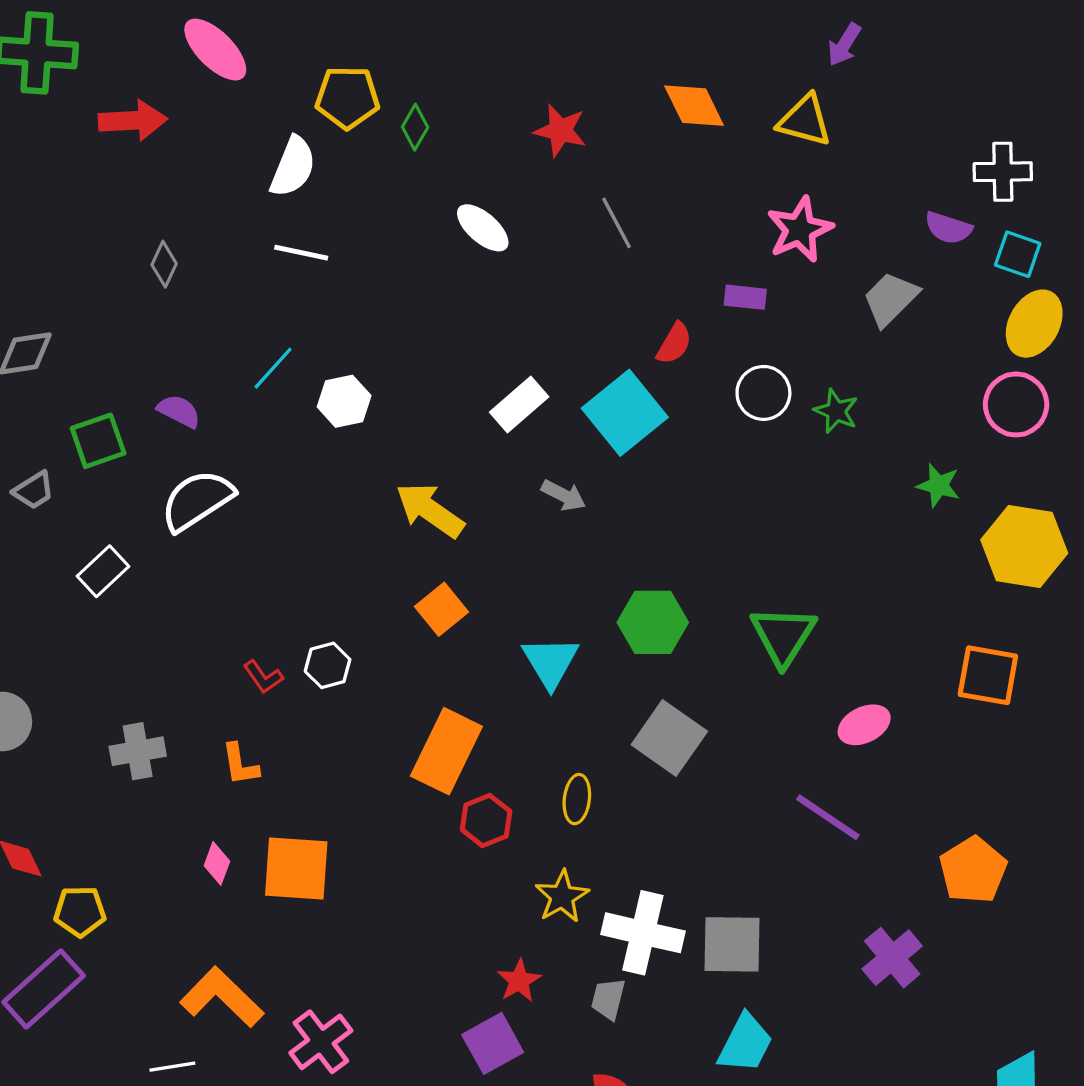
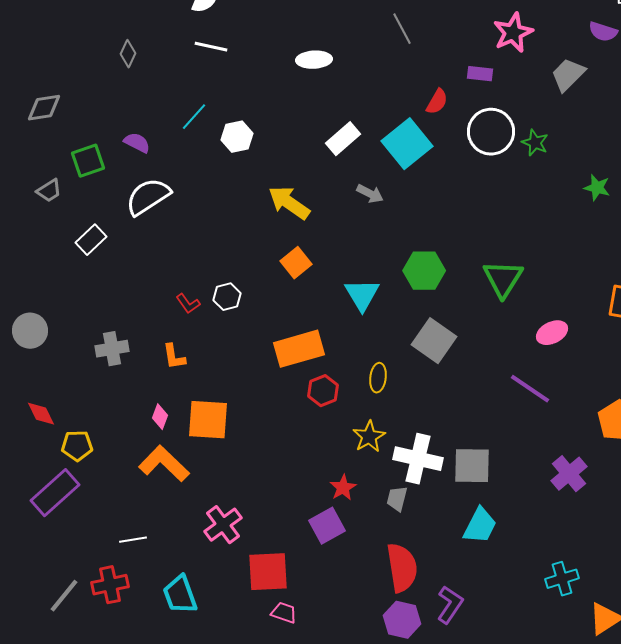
white ellipse: (483, 228) -> (314, 60), moved, turned -44
white circle: (763, 393) -> (491, 132), size x1.4
orange rectangle: (446, 751) -> (299, 349), turned 48
orange L-shape: (222, 997) -> (164, 464), moved

